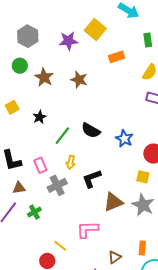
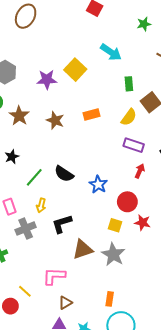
orange rectangle: (117, 57) -> (91, 115), moved
brown triangle: (115, 257) -> (65, 303), moved

